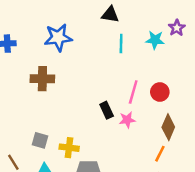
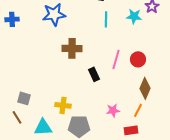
brown cross: (42, 79) -> (72, 48), moved
pink star: (127, 120) -> (113, 110), moved
gray square: (40, 140) -> (24, 98), moved

